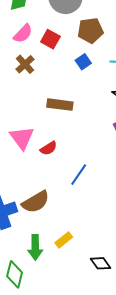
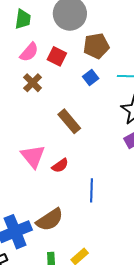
brown rectangle: (60, 105) -> (69, 121), turned 45
blue line: (79, 175) -> (91, 190), turned -30

